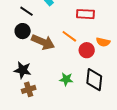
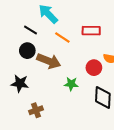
orange line: (69, 36) -> (62, 38), moved
black star: (23, 70) -> (20, 83), moved
green star: (66, 79) -> (71, 84), moved

